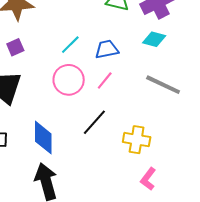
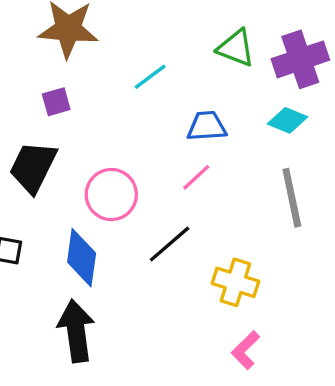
cyan line: (70, 45) -> (150, 77), moved
pink circle: (69, 80) -> (111, 195), moved
gray line: (163, 85) -> (292, 198), turned 45

